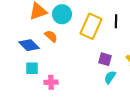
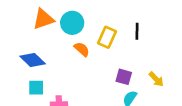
yellow rectangle: (91, 26) -> (107, 37), size x0.7
orange semicircle: (51, 36) -> (82, 49), moved

